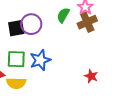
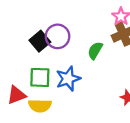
green semicircle: (63, 15) -> (95, 50), moved
black square: (16, 28) -> (40, 41), turned -30

